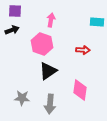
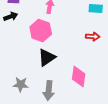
red arrow: (83, 50) -> (93, 37), moved

